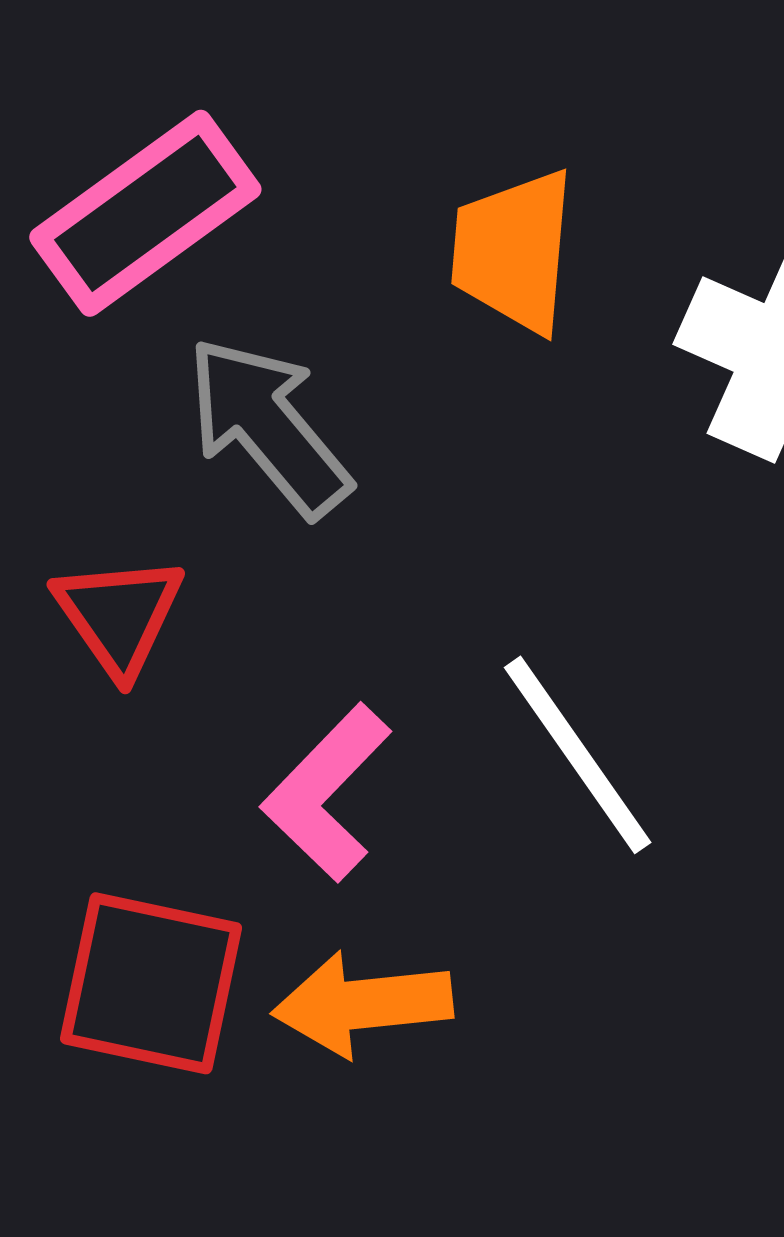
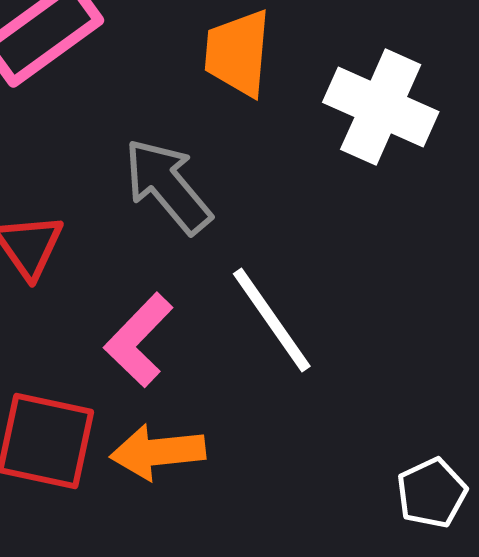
gray arrow: (268, 427) -> (168, 186), moved

